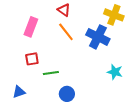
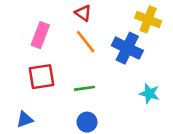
red square: (32, 59) -> (42, 77), size x1.5
green line: (51, 73) -> (84, 88), moved

